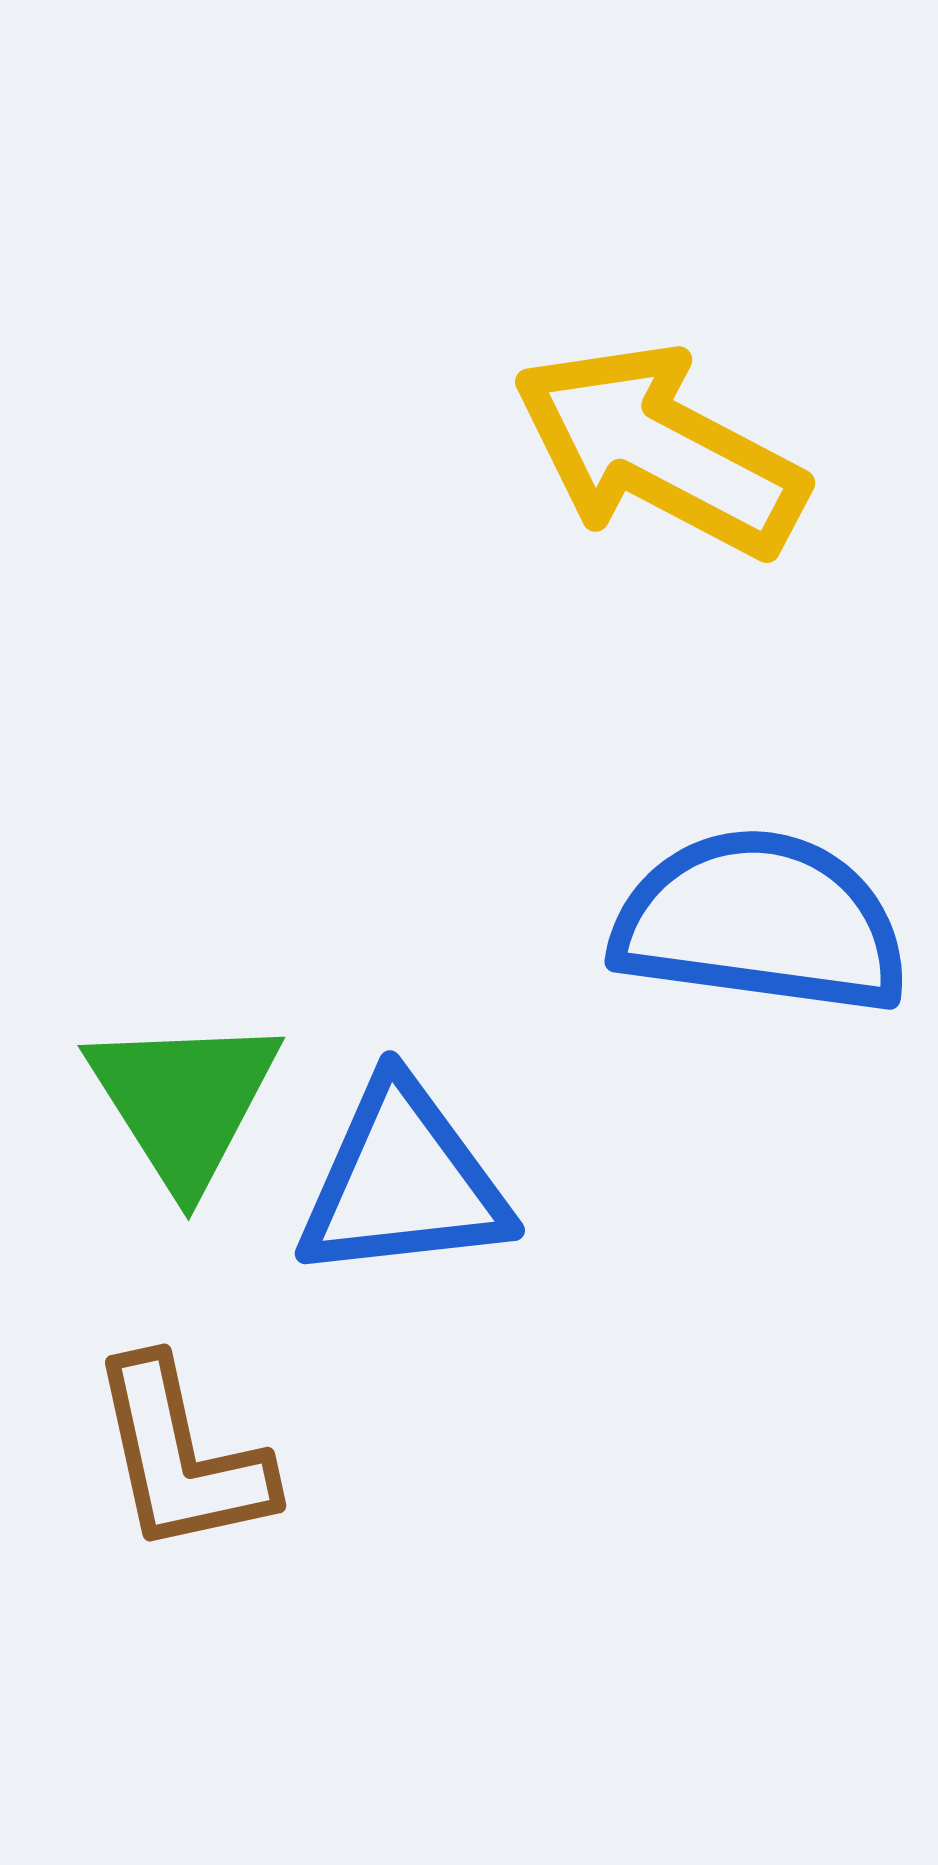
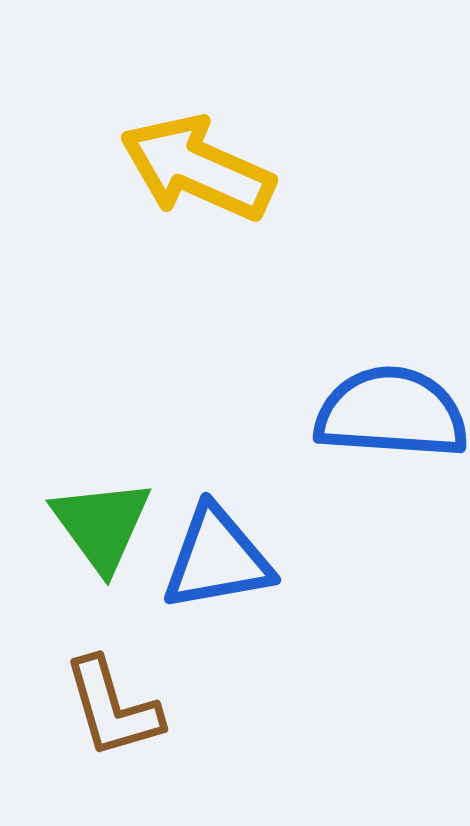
yellow arrow: (659, 451) -> (197, 168), moved

